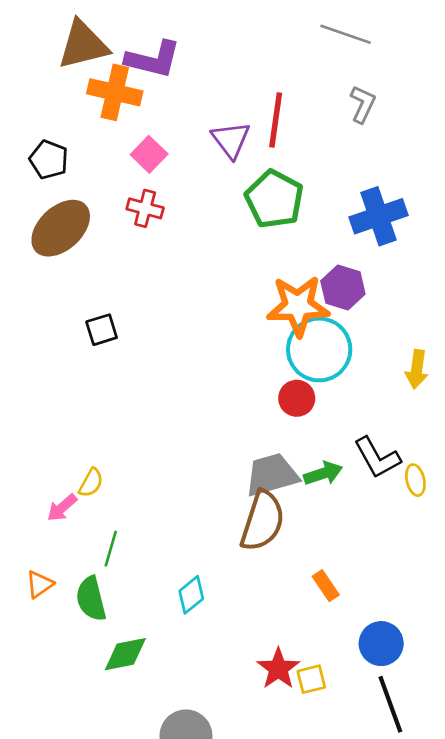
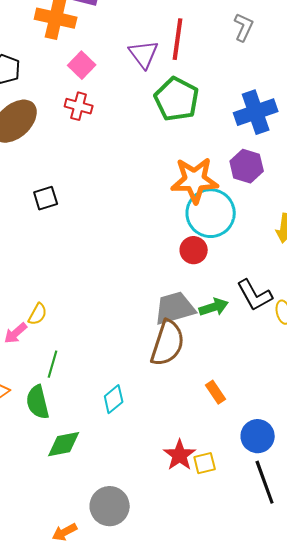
purple hexagon: (343, 287) -> (247, 166), moved

